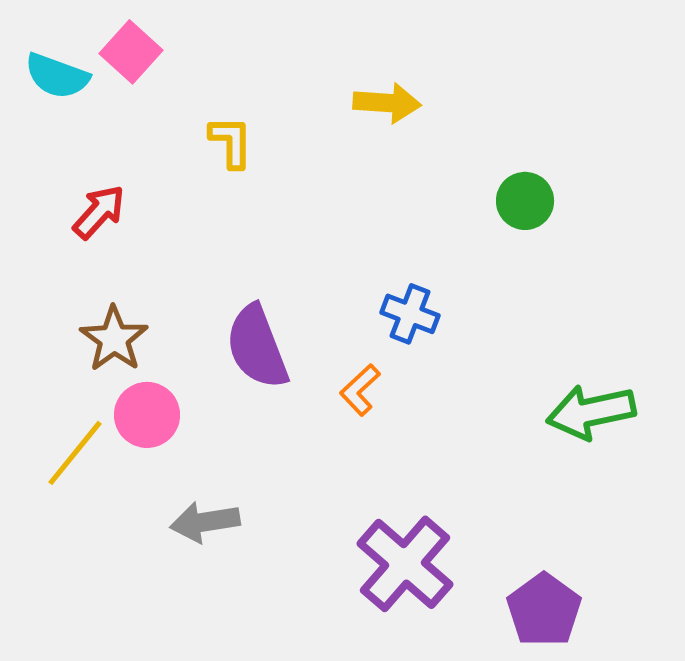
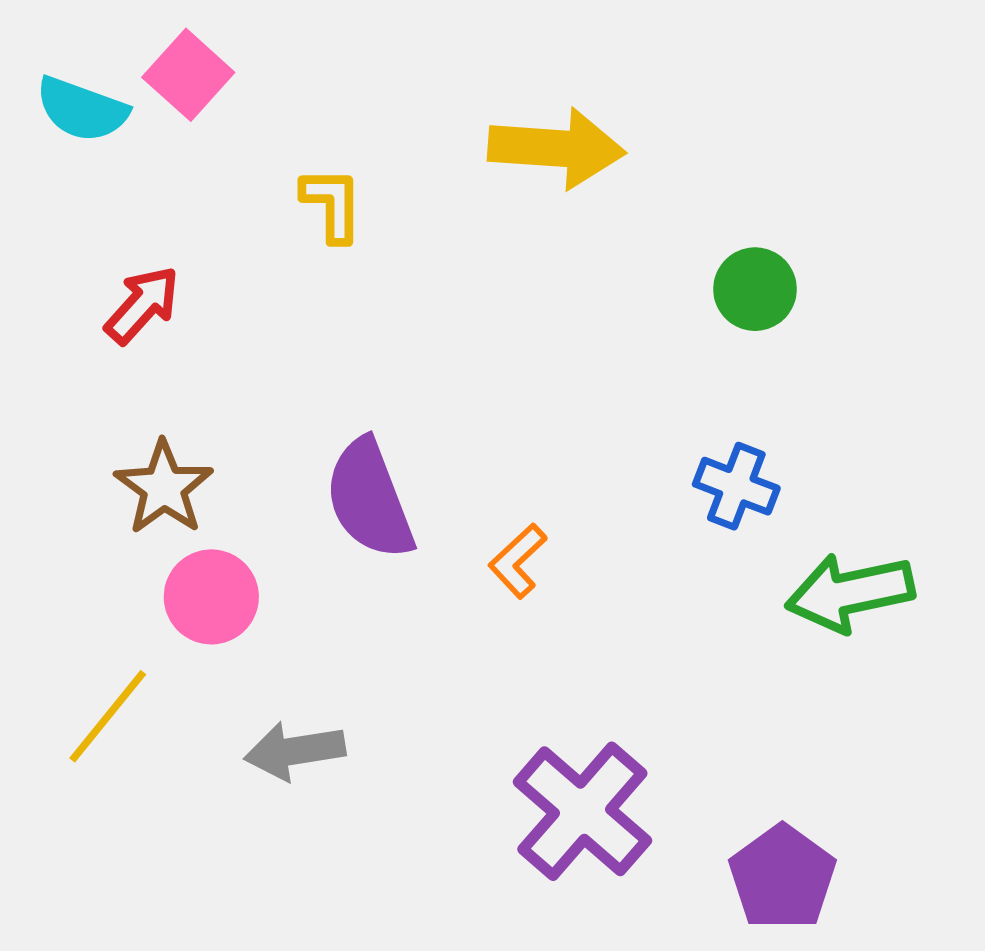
yellow arrow: (387, 103) -> (557, 148), size x1.4
blue cross: (410, 314) -> (736, 486), moved
yellow line: (75, 453) -> (108, 716), moved

